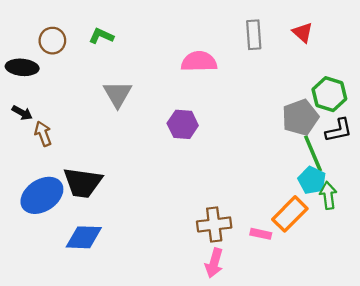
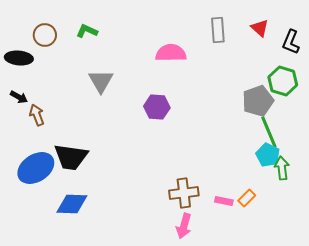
black L-shape: (339, 130) -> (291, 42), moved, turned 125
orange rectangle: (290, 214) -> (247, 198), moved, size x0.6

